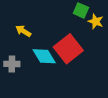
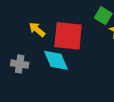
red square: (68, 49) -> (68, 36), moved, turned 36

